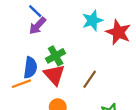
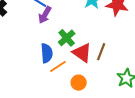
red triangle: (54, 75) -> (82, 53), moved
orange line: (21, 84) -> (58, 67), moved

